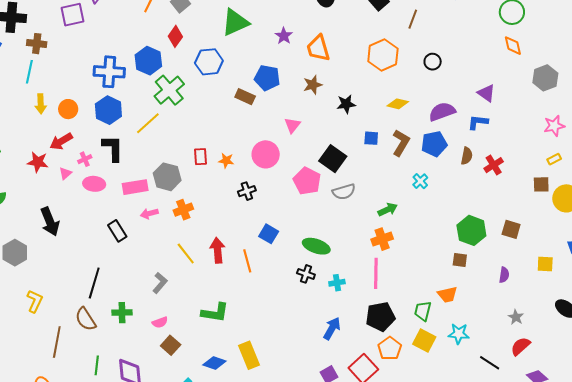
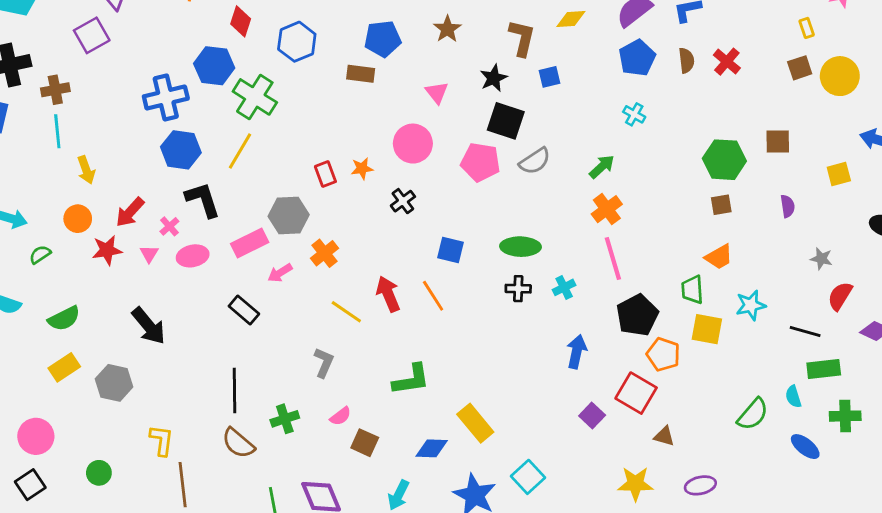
black star: (346, 104) -> (494, 78), moved
orange circle: (68, 109) -> (78, 219), moved
brown L-shape: (401, 143) -> (522, 38), moved
yellow rectangle: (554, 159) -> (807, 28), turned -64
brown line: (57, 342) -> (183, 485), moved

